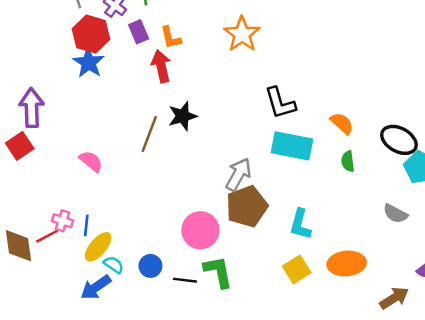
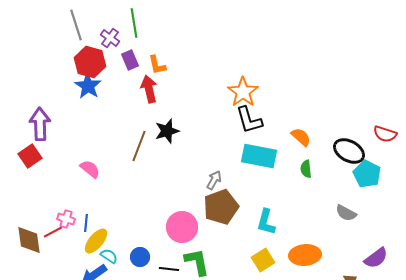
orange star: (242, 34) -> (243, 92), moved
gray arrow: (238, 174) -> (214, 180), size x0.7

